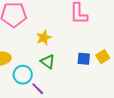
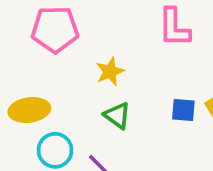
cyan circle: (23, 75) -> (55, 150), moved

